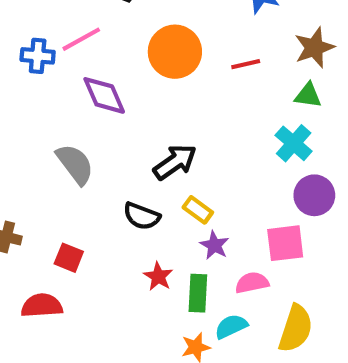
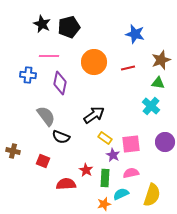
pink line: (81, 39) -> (49, 56), turned 30
blue cross: (38, 56) -> (28, 75), moved
purple diamond: (104, 95) -> (60, 83), turned 35
purple circle: (314, 195) -> (165, 142), moved
black semicircle: (142, 216) -> (61, 137), moved
pink square: (285, 243) -> (131, 144), moved
red semicircle: (42, 306) -> (66, 184), moved

